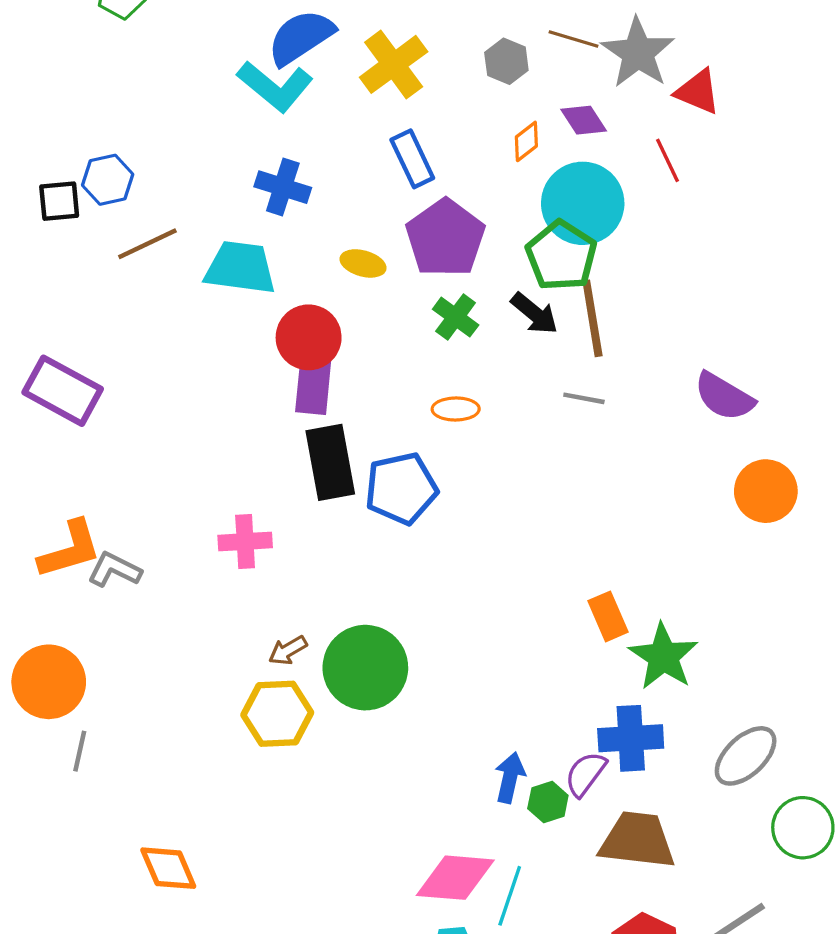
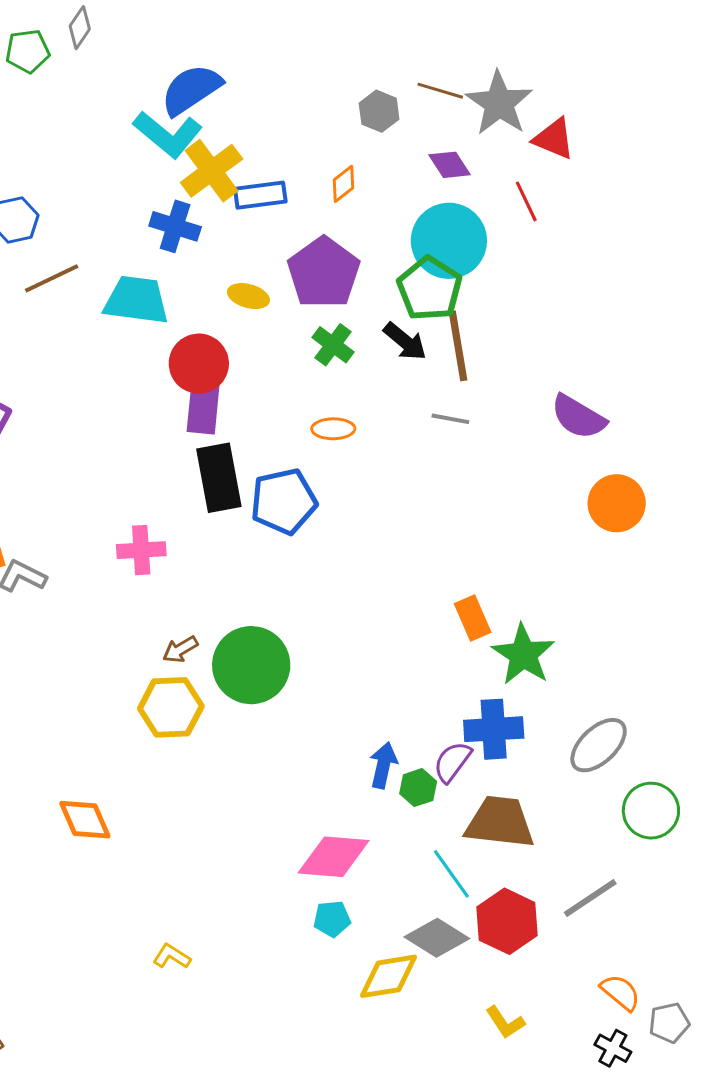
yellow cross: (394, 64) -> (212, 171), moved
orange diamond: (526, 141) -> (343, 184), moved
blue rectangle: (412, 159) -> (260, 195), moved, turned -72
orange diamond: (168, 868) -> (85, 820), moved
cyan line: (510, 896) -> (451, 874), moved, turned -54

